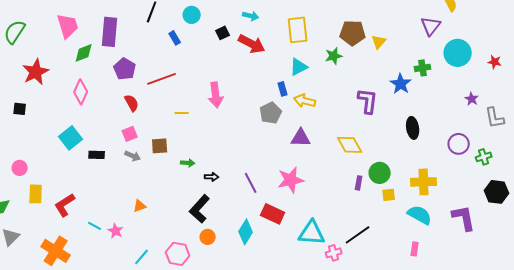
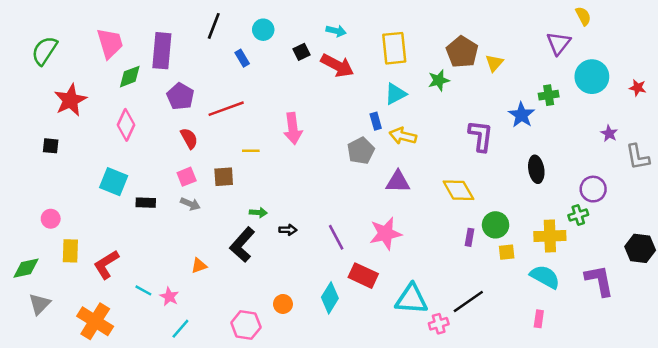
brown pentagon: (353, 33) -> (462, 52), turned 30
cyan square: (71, 138) -> (114, 182), turned -30
brown square: (160, 146) -> (224, 177), moved
green cross: (484, 157) -> (578, 215), moved
black L-shape: (200, 209) -> (242, 245), moved
cyan line: (142, 257) -> (180, 329), moved

